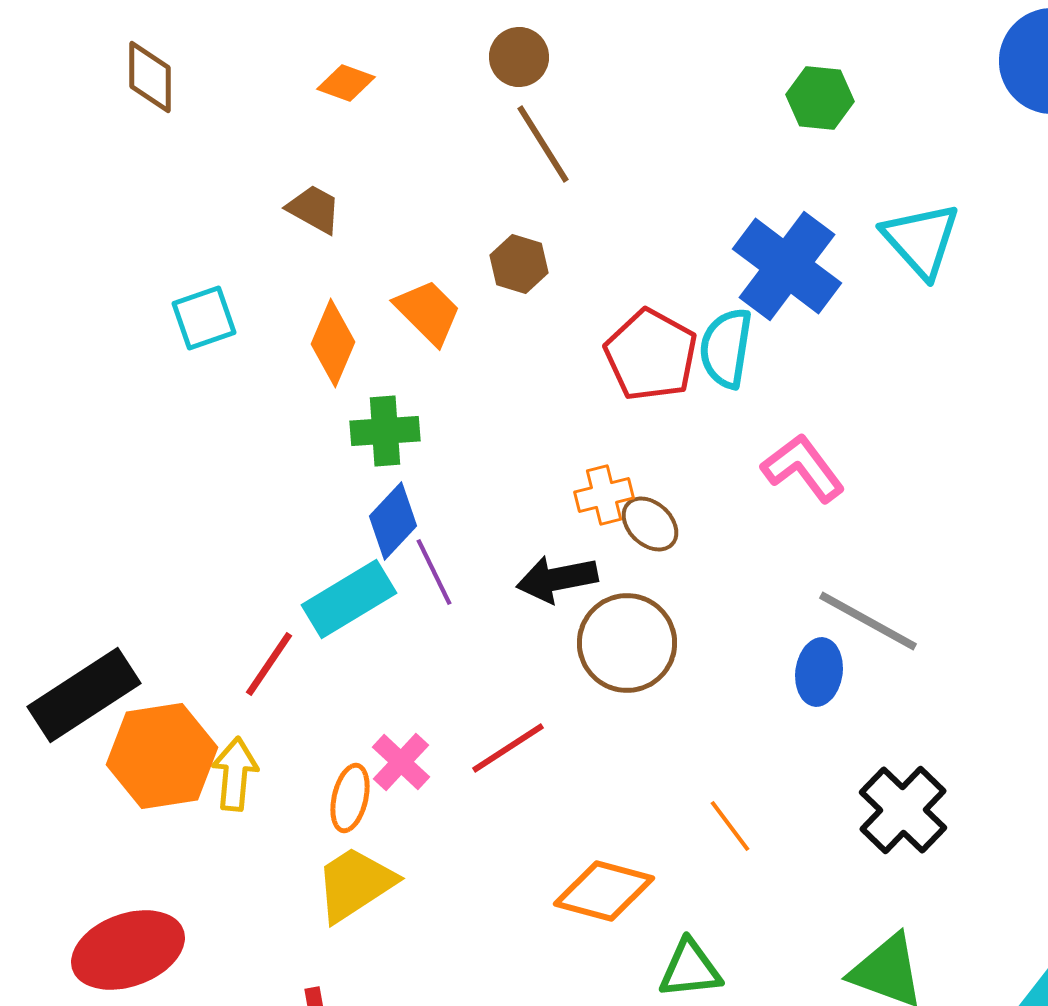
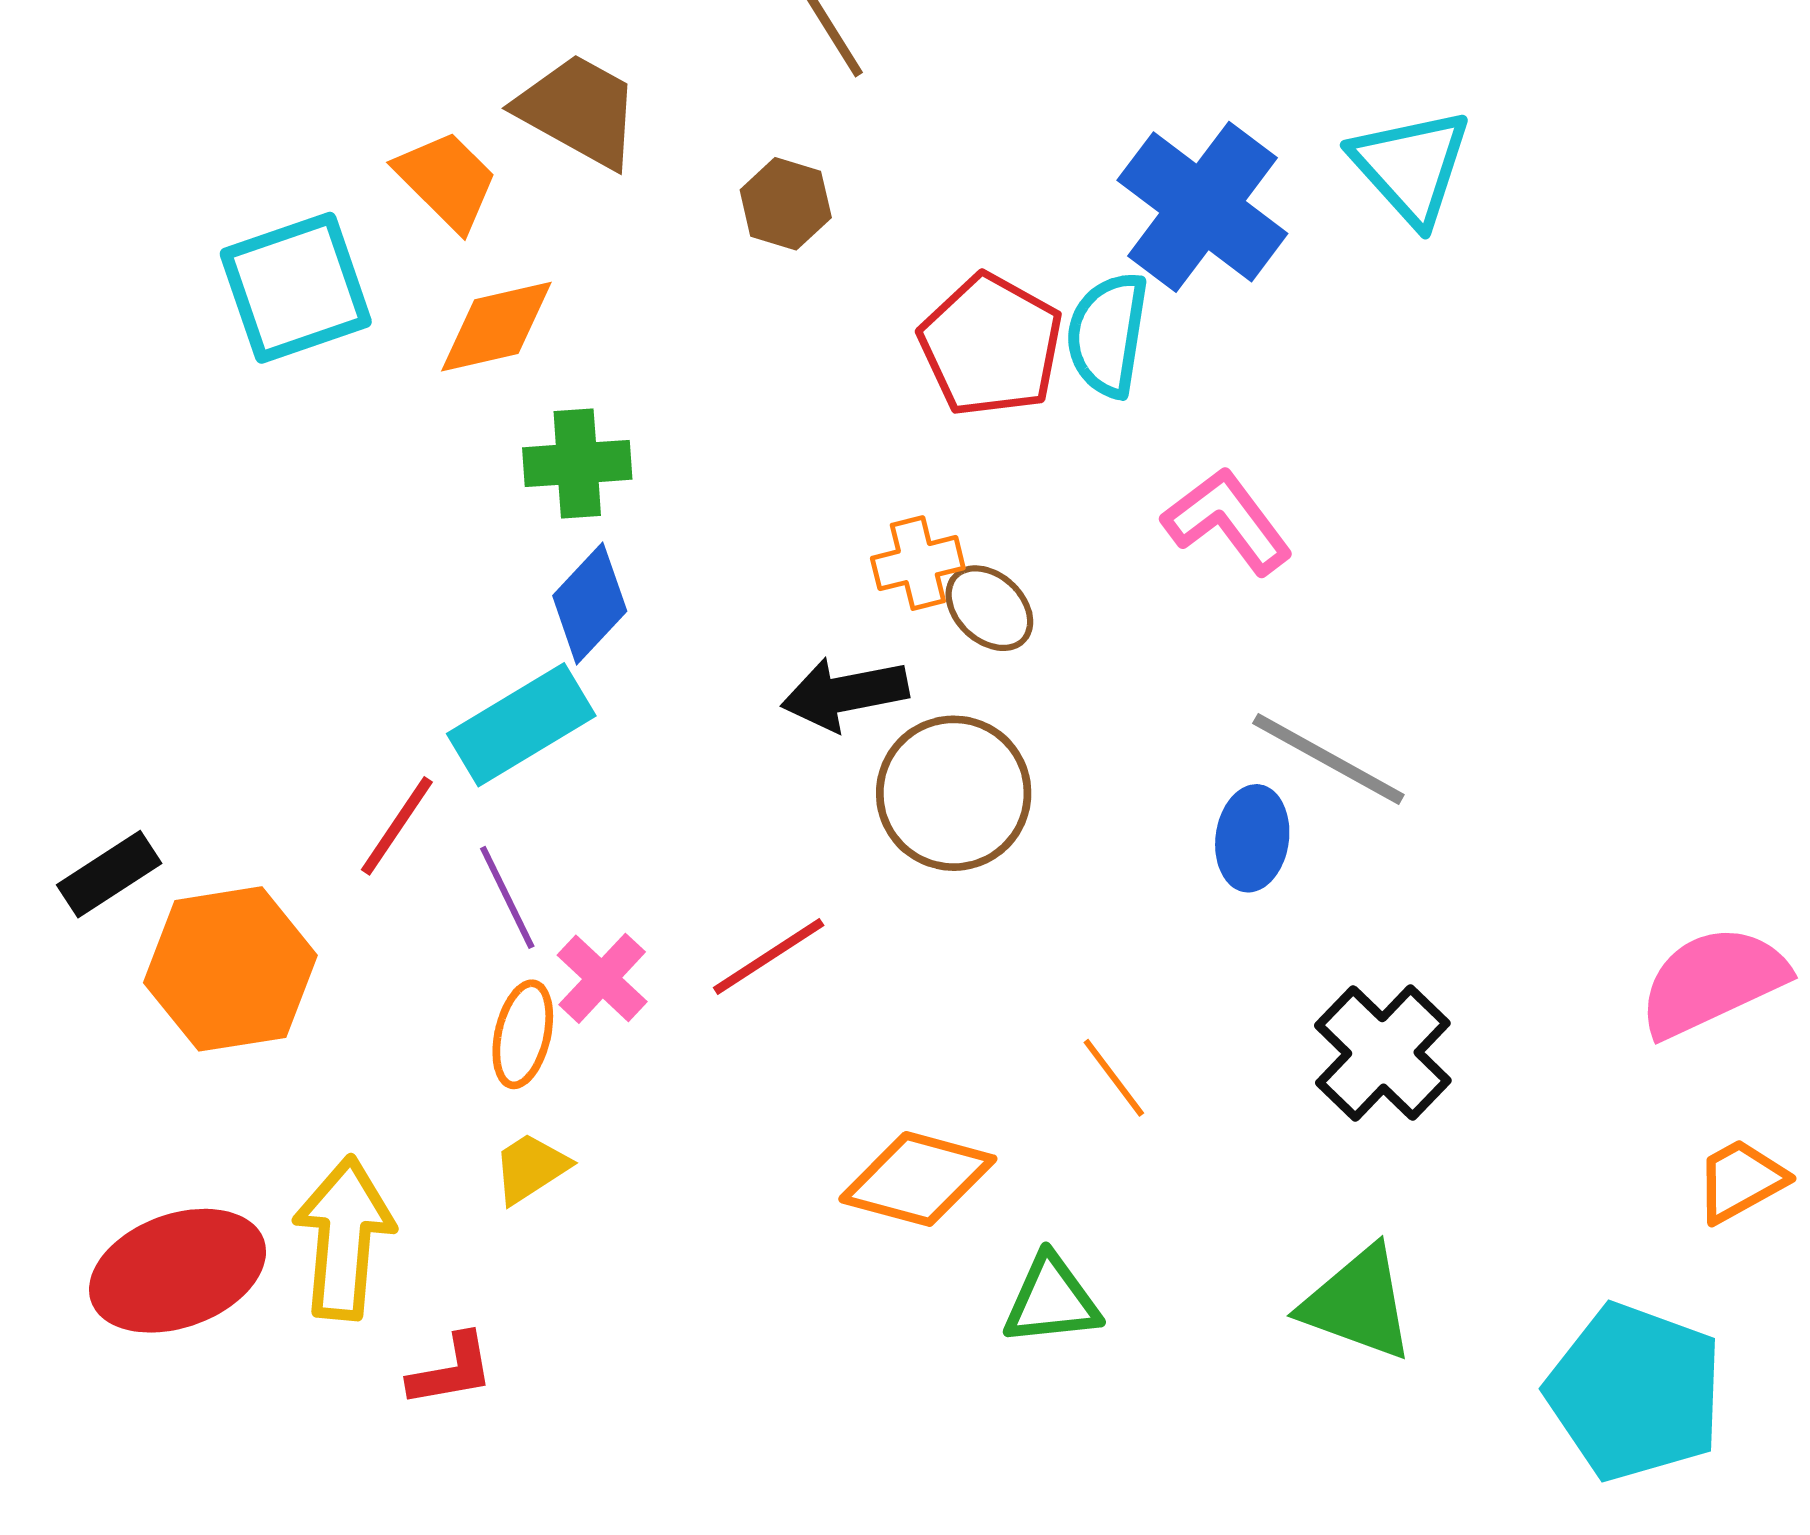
brown trapezoid: (314, 209) -> (579, 110), moved, size x1.5
orange trapezoid: (428, 312) -> (447, 180), moved
cyan square: (204, 318) -> (296, 288), size x1.5
orange diamond: (333, 343) -> (496, 327), turned 54
purple line: (434, 572) -> (507, 897), moved
black rectangle: (84, 695) -> (109, 874), size x0.6
yellow arrow: (235, 774) -> (344, 1238), moved, size x1.4
yellow trapezoid: (355, 884) -> (531, 1168), size x0.6

